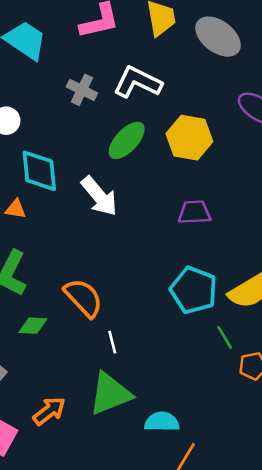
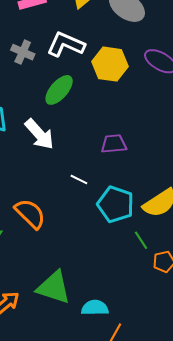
yellow hexagon: (189, 138) -> (110, 64), moved
white line: (112, 342) -> (79, 179), moved, turned -48
green triangle: (110, 394) -> (54, 287), turned 42

